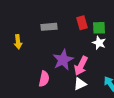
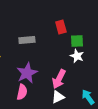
red rectangle: (82, 23) -> (61, 27), moved
purple star: (63, 60) -> (27, 73), moved

